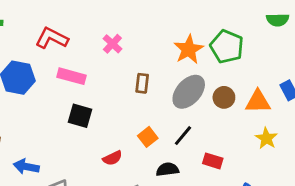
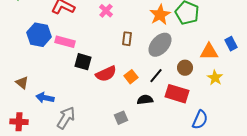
pink rectangle: (71, 76) -> (65, 42), moved
brown circle: (224, 97) -> (185, 68), moved
red semicircle: (112, 158) -> (106, 74), moved, size x1.5
red rectangle: (213, 161) -> (177, 94), size x1.6

